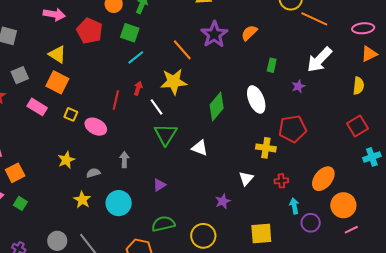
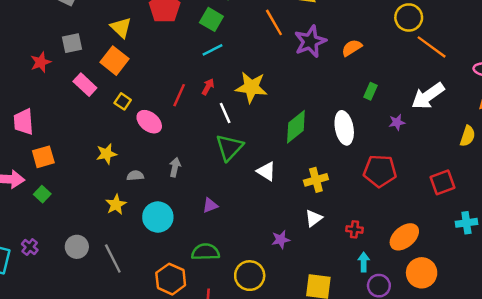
orange line: (182, 50) -> (274, 22), moved
red square: (357, 126) -> (443, 182), moved
yellow cross: (266, 148) -> (316, 180), moved, turned -36

